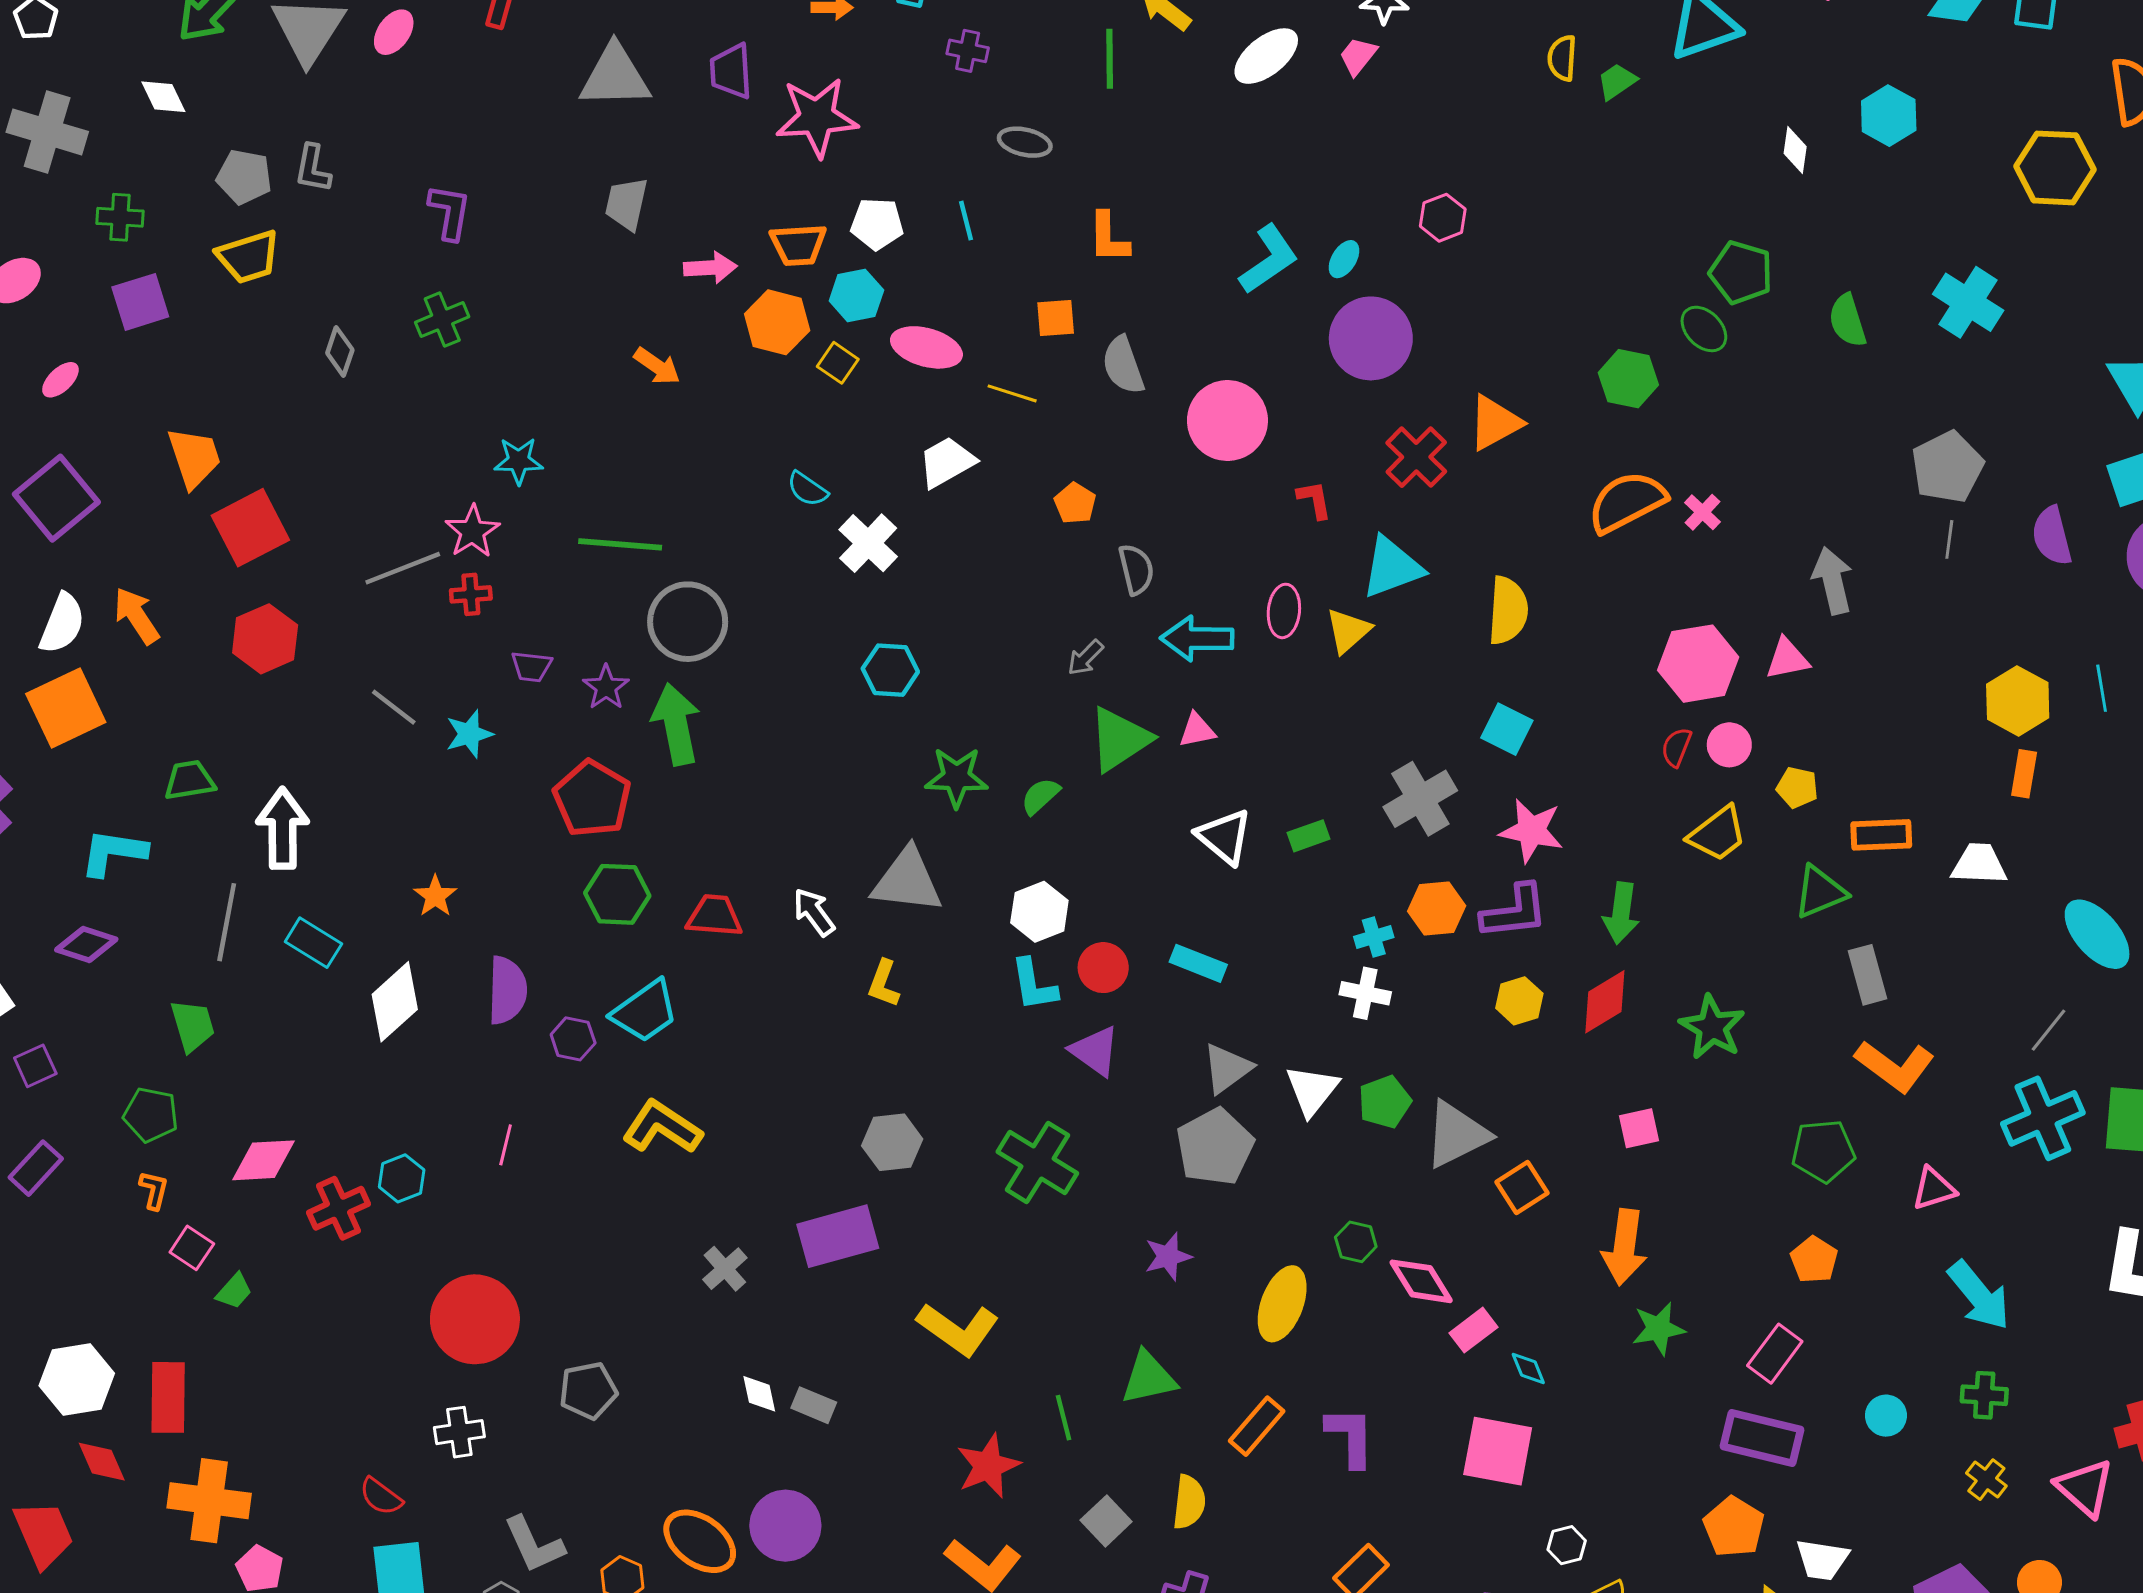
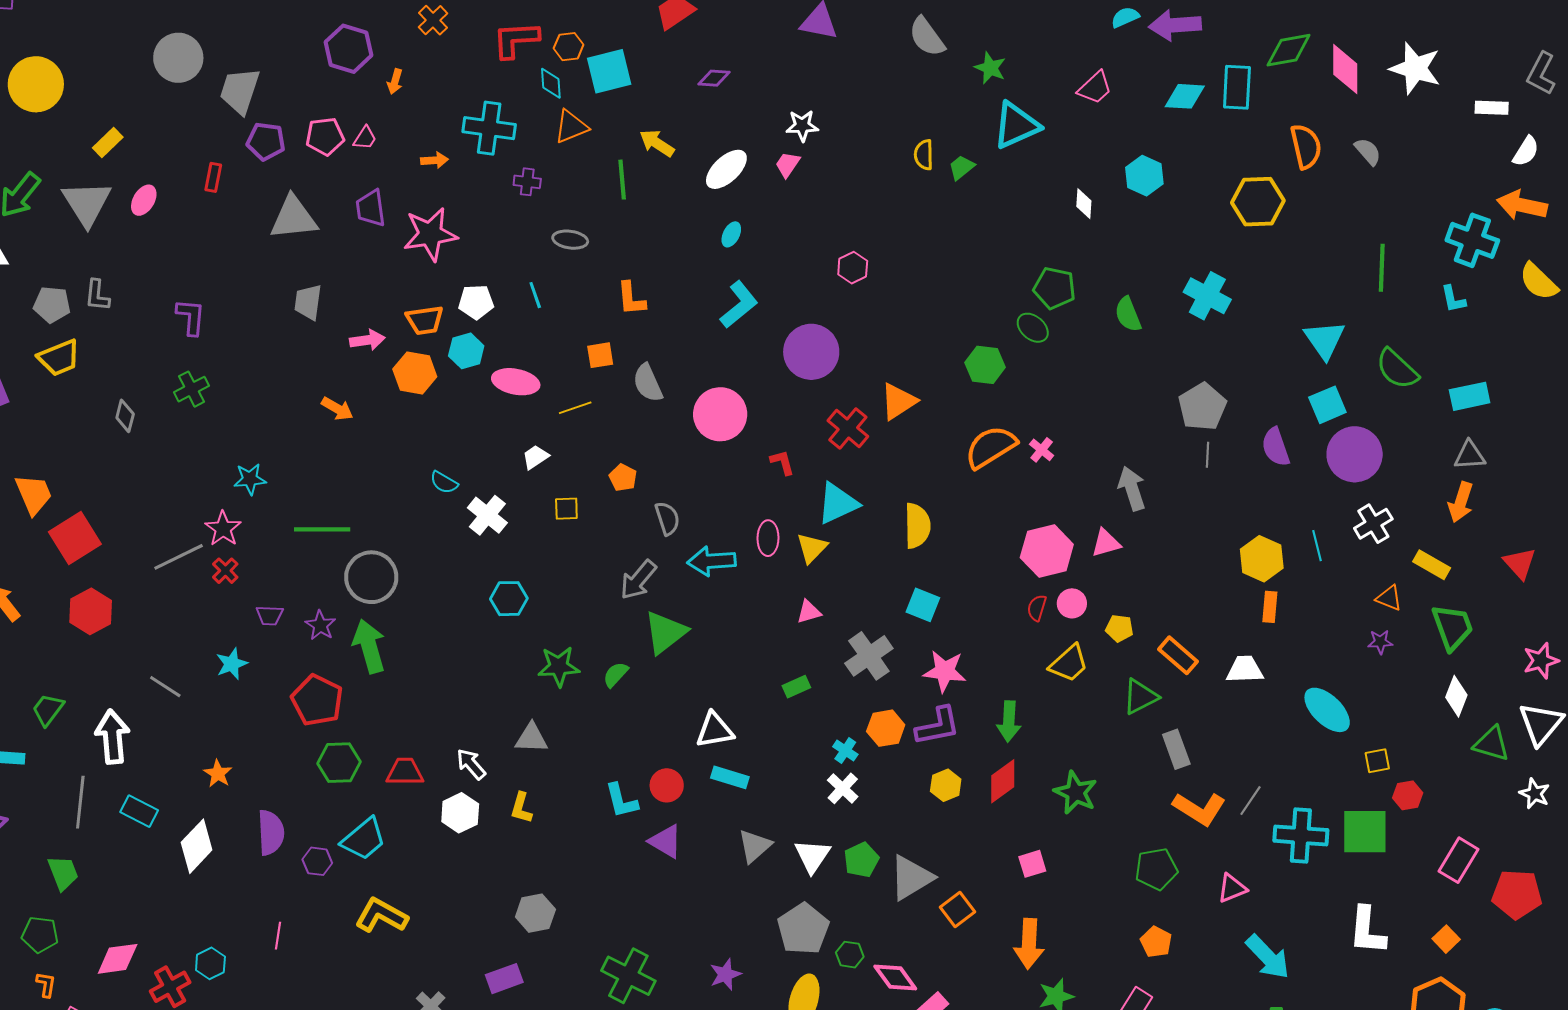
cyan ellipse: (1344, 259) -> (731, 234), moved
yellow square: (838, 363) -> (566, 509), moved, turned -32
yellow line: (1012, 393) -> (575, 408), turned -32
white trapezoid: (947, 462) -> (535, 457), size x0.7
red cross: (471, 594) -> (225, 571), turned -36
gray arrow: (1085, 658) -> (638, 580), size x1.6
gray line: (394, 707) -> (165, 687), moved
pink triangle: (1197, 730) -> (809, 612), moved
green trapezoid: (190, 780) -> (48, 710), turned -39
orange rectangle: (1881, 835) -> (1178, 655), turned 48
white triangle: (1224, 837) -> (715, 730), moved, turned -45
gray triangle: (907, 881) -> (531, 738), size x0.7
white hexagon: (1039, 912) -> (460, 813), moved
cyan cross: (1374, 937) -> (845, 750), turned -35
white cross: (1365, 993) -> (843, 788), turned 36
gray line: (2049, 1030) -> (1250, 801), moved
cyan cross: (2043, 1118) -> (1301, 835), turned 32
gray pentagon: (1215, 1147) -> (803, 929), moved
green cross: (1037, 1163) -> (628, 976), moved
purple rectangle: (838, 1236) -> (504, 979), size x0.7

